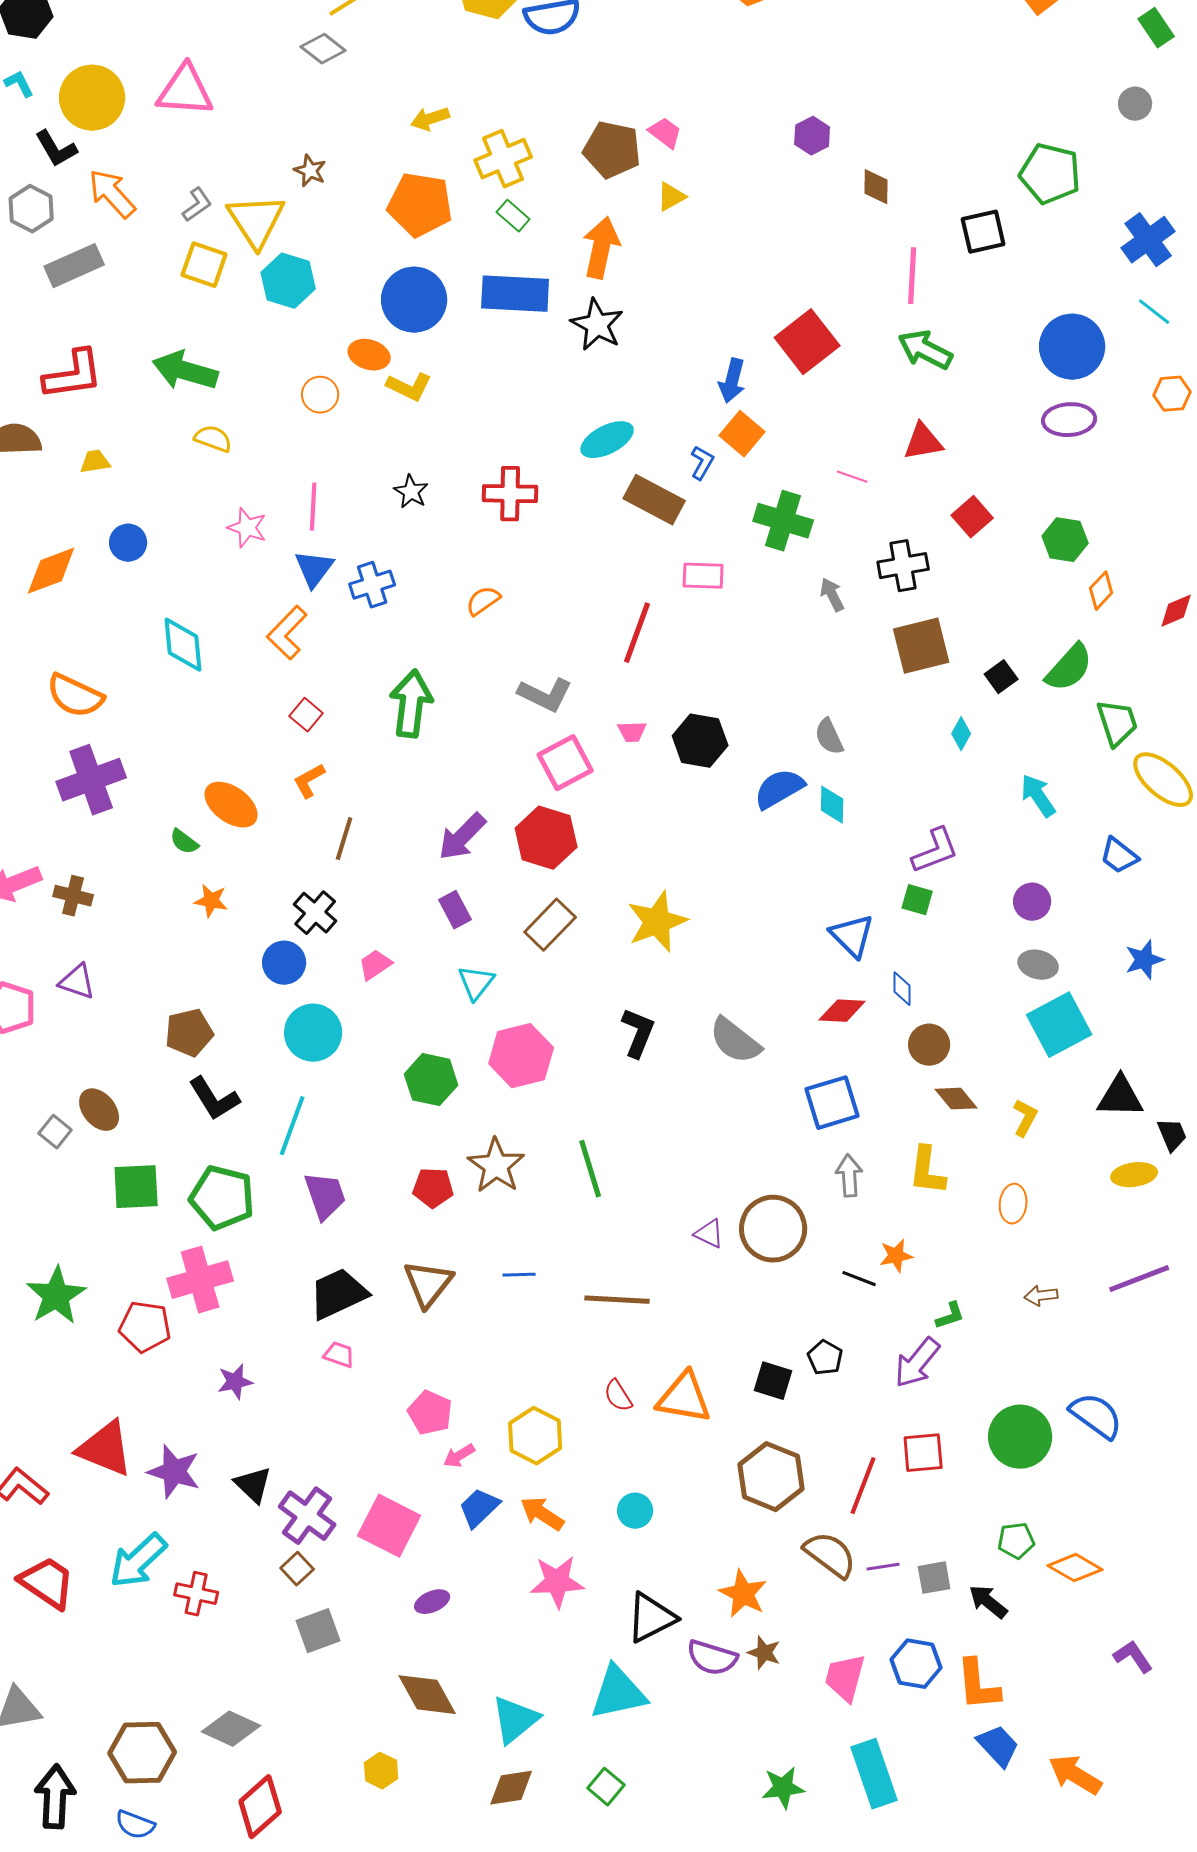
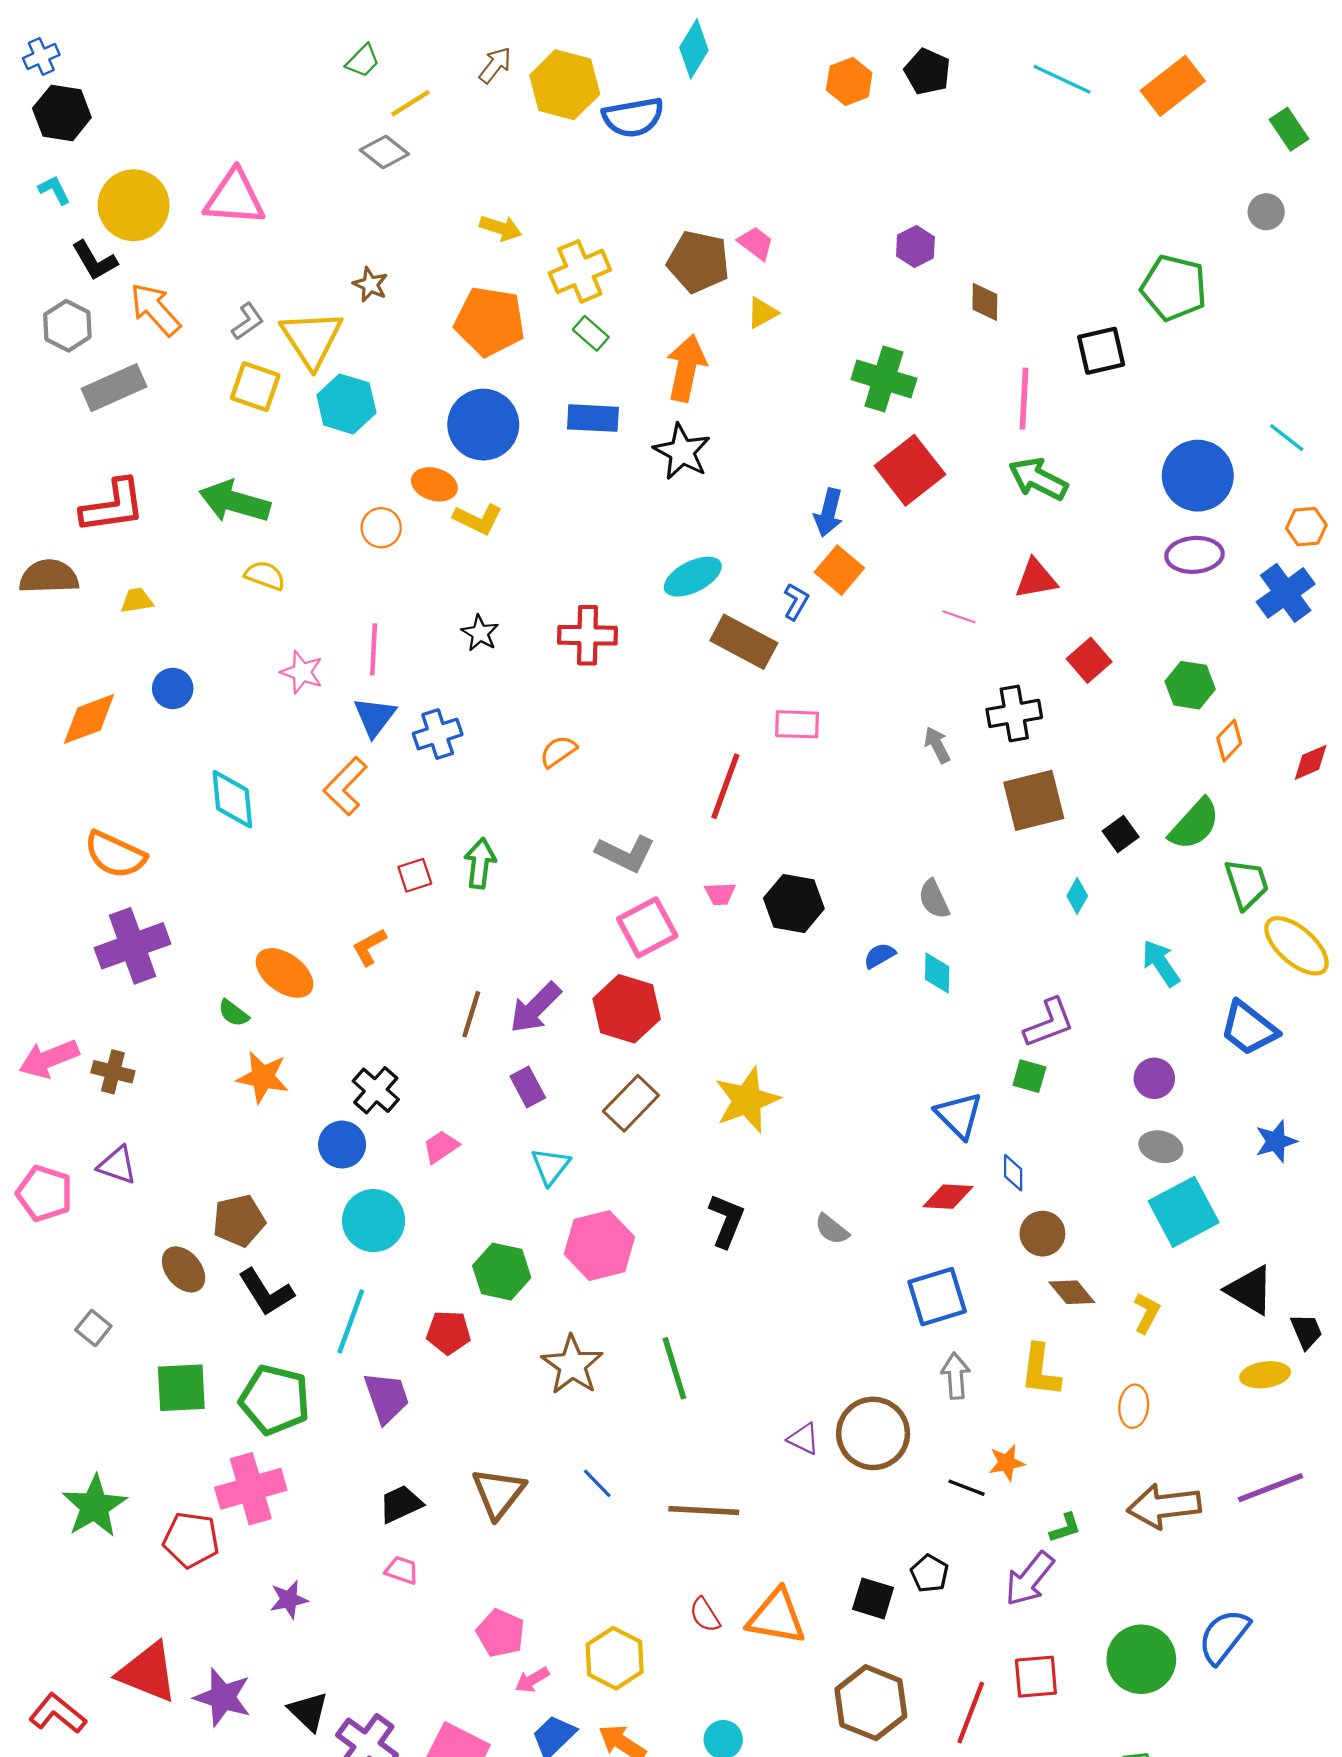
yellow arrow: (430, 119) -> (501, 228), turned -144
blue cross: (1148, 240) -> (1286, 593), moved
blue rectangle: (515, 294) -> (593, 418), size x0.7
green cross: (783, 521) -> (884, 379), moved
green arrow: (411, 704) -> (480, 863), size x0.7
red square: (306, 715) -> (415, 875), moved, turned 32
blue semicircle: (779, 789) -> (880, 956), size x0.6
brown line: (344, 839) -> (471, 1014), moved
blue trapezoid: (1119, 856) -> (1249, 1028), size x1.4
orange star: (211, 901) -> (263, 1077), size x1.4
gray semicircle: (735, 1041) -> (832, 1229), size x0.6
black triangle: (1120, 1097) -> (1250, 1290), turned 30
brown ellipse: (99, 1110) -> (184, 1269), moved
red pentagon: (433, 1188) -> (448, 1332), moved
blue line: (519, 1275) -> (597, 1483), turned 48
black trapezoid: (338, 1294) -> (401, 1504), size x0.7
brown arrow: (1041, 1296) -> (1164, 1506), size x2.0
blue semicircle: (1096, 1416) -> (1224, 1636), turned -88

